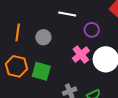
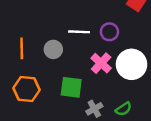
white line: (67, 14) -> (79, 32), moved
green square: (41, 71) -> (71, 87), moved

